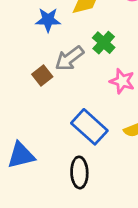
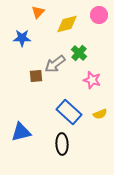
blue star: (48, 20) -> (22, 38), moved
brown square: (42, 75) -> (36, 76), turned 32

